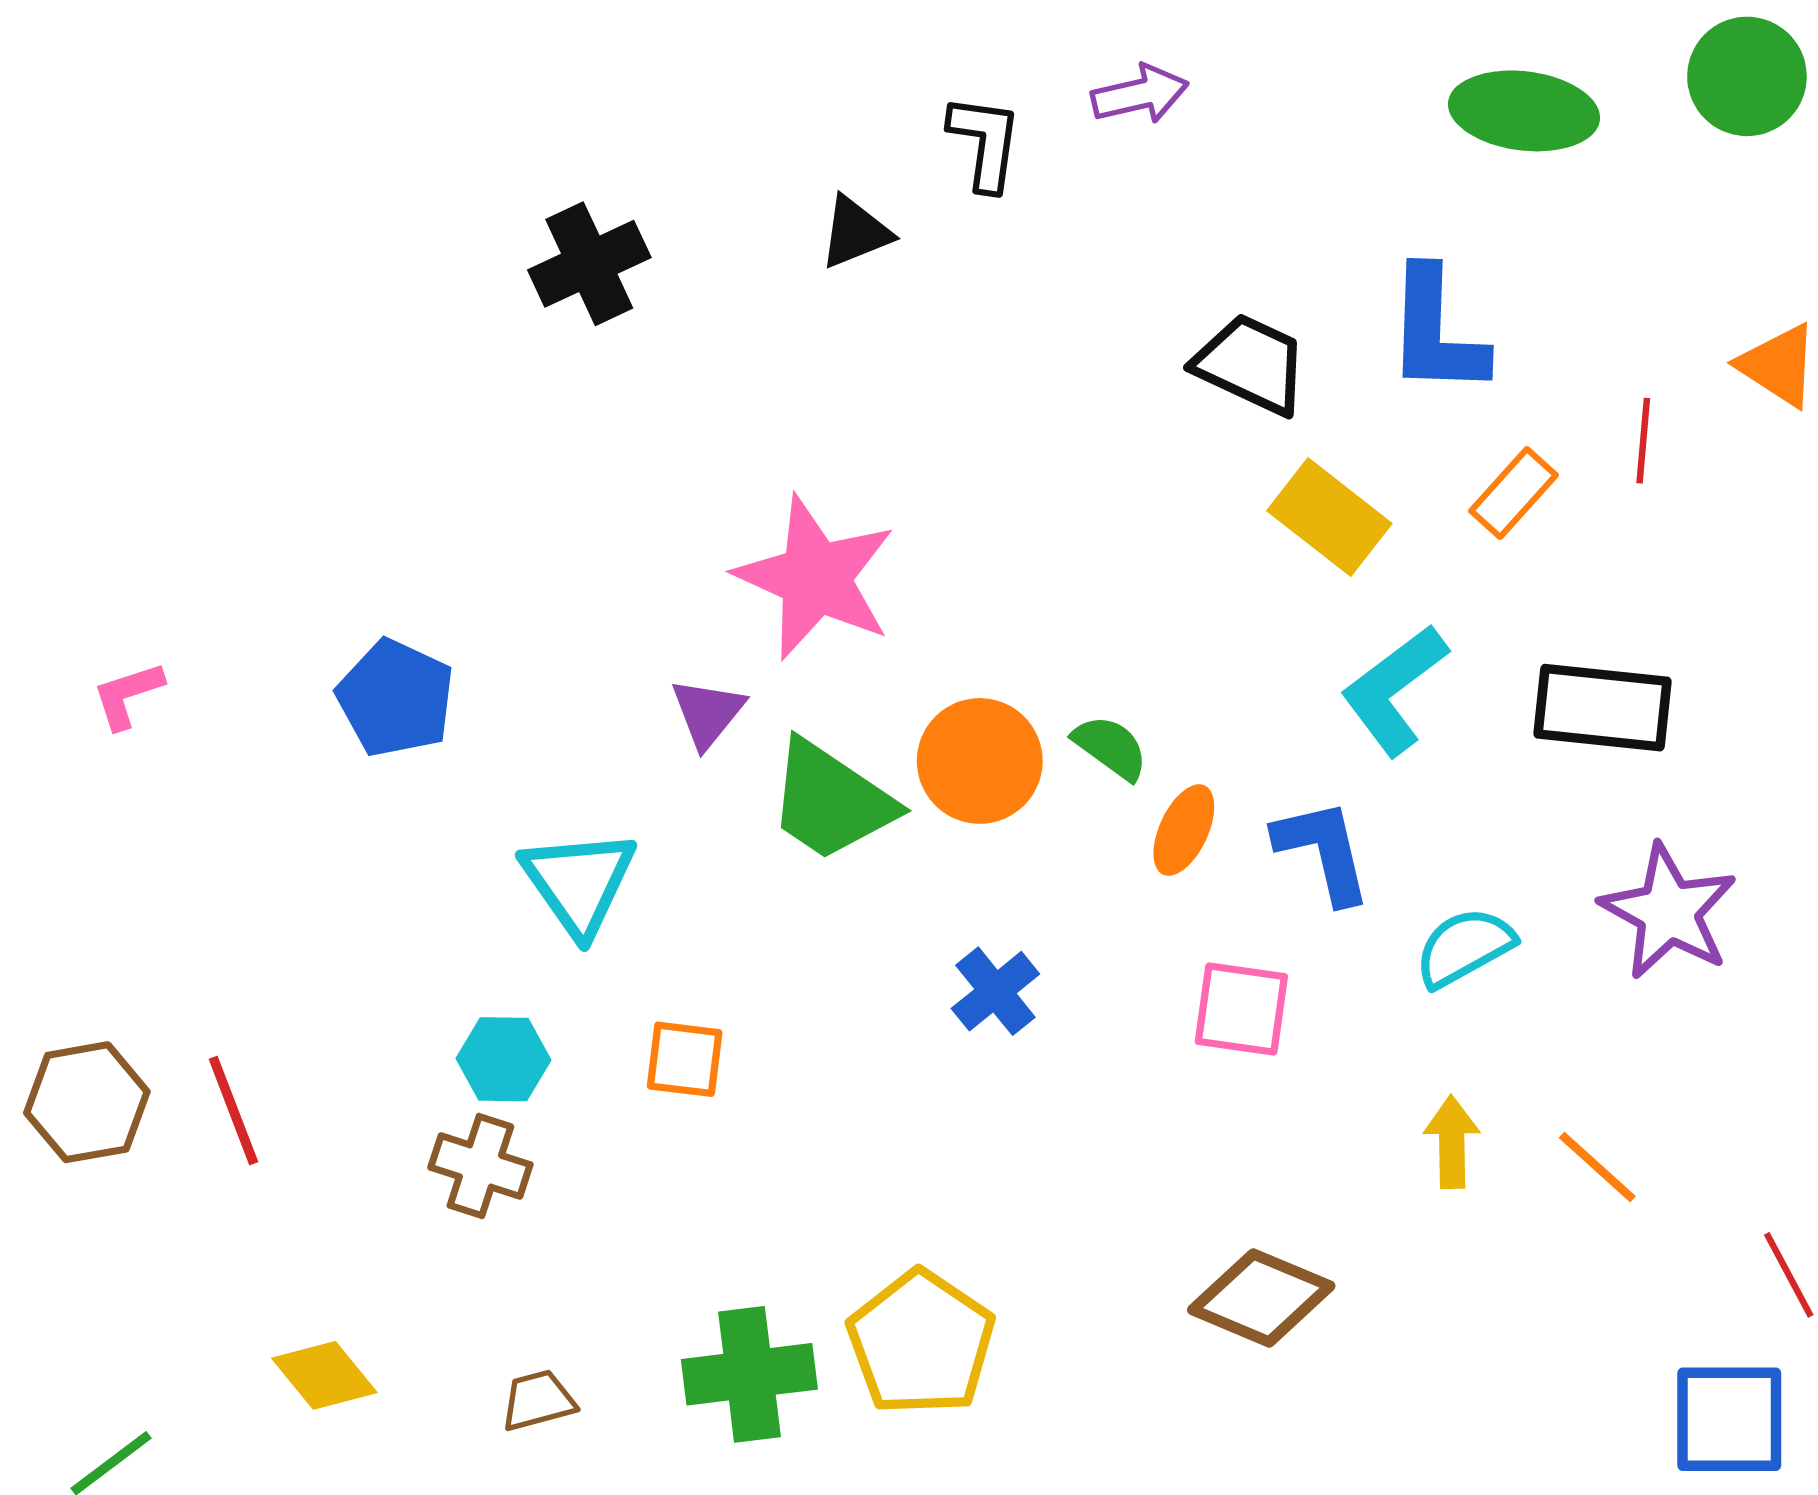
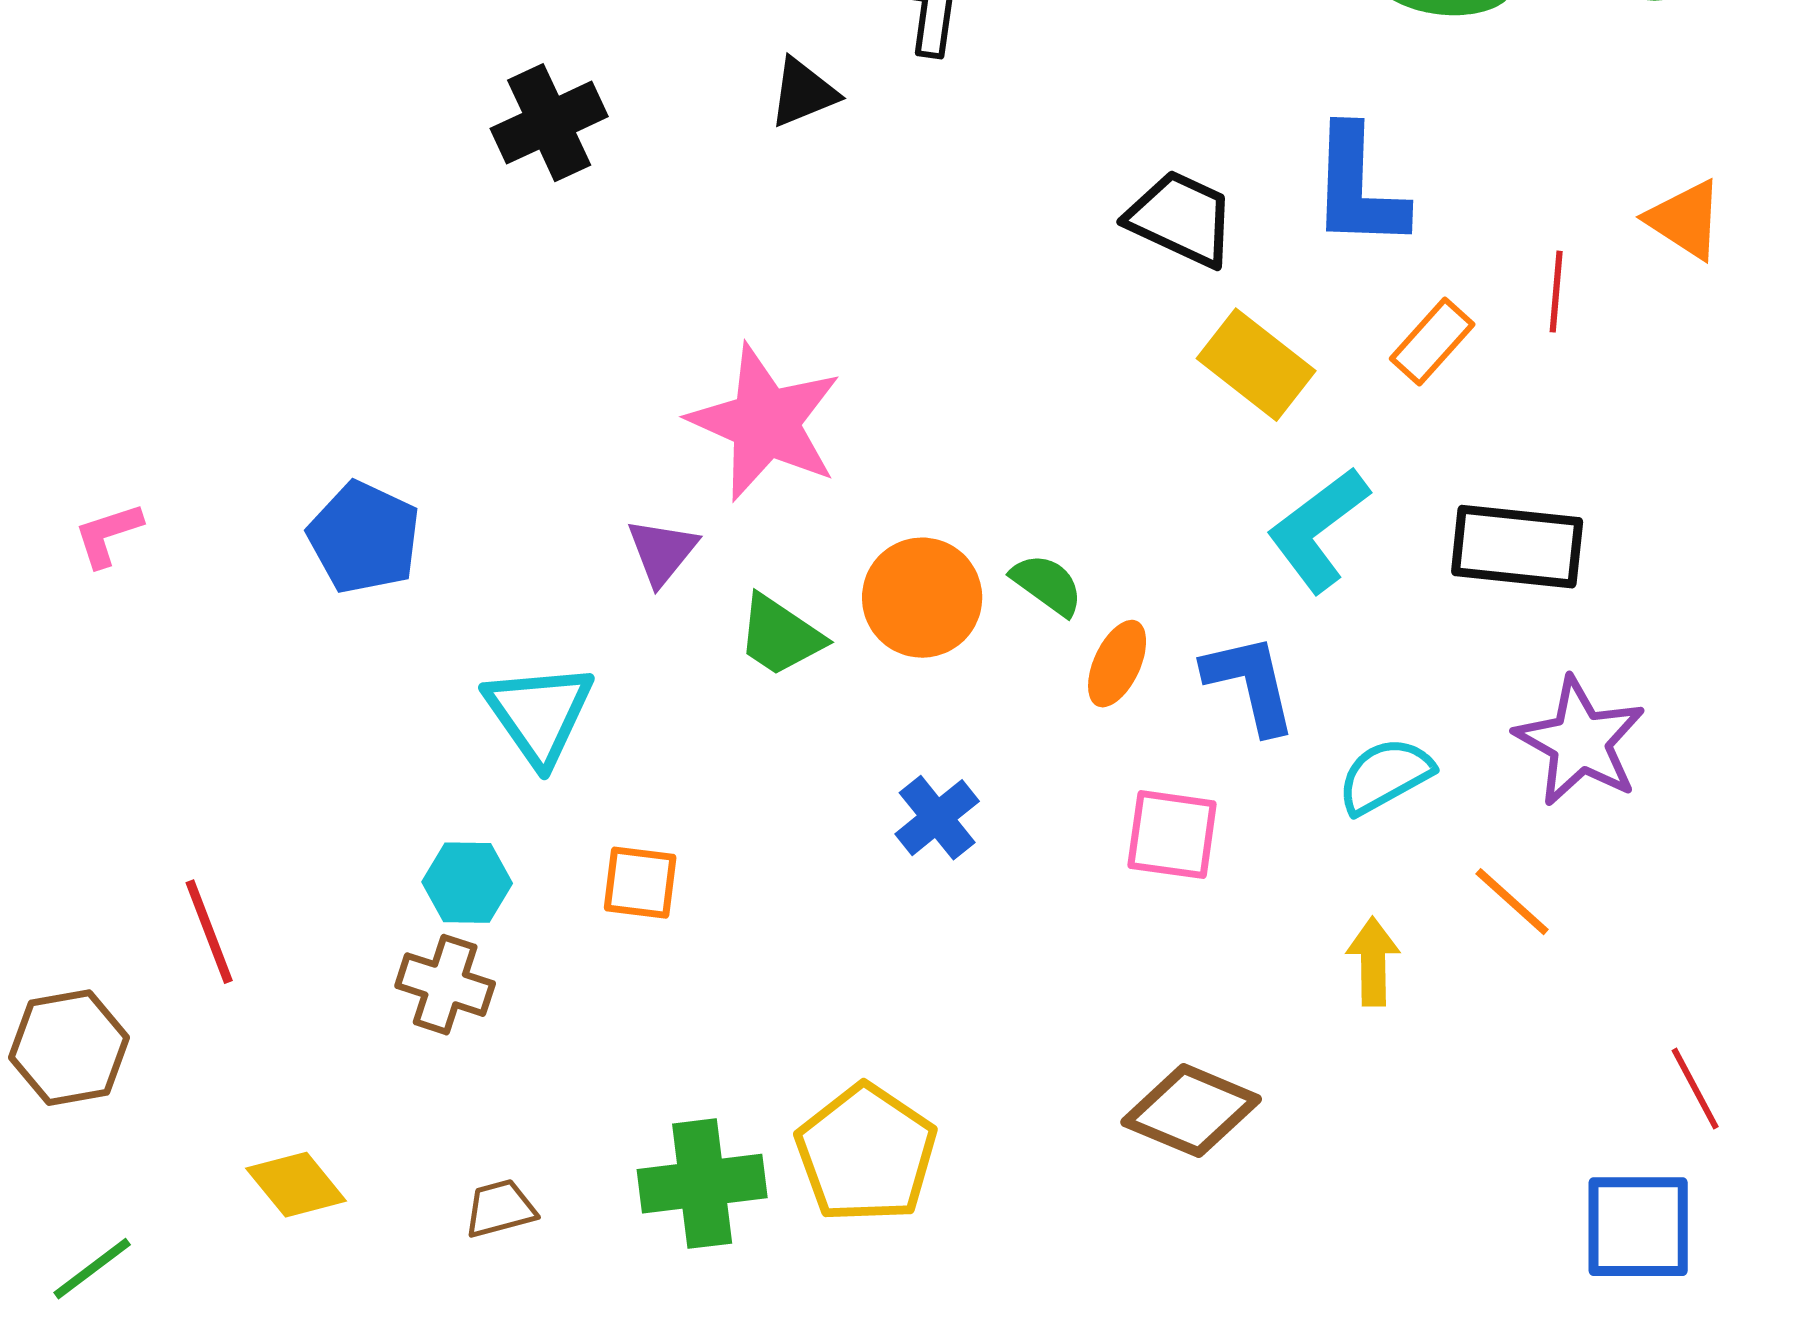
green trapezoid: (831, 801) -> (780, 636), size x0.7
brown hexagon: (87, 1102) -> (69, 1048), moved
orange line: (1597, 1167) -> (1512, 902), moved

